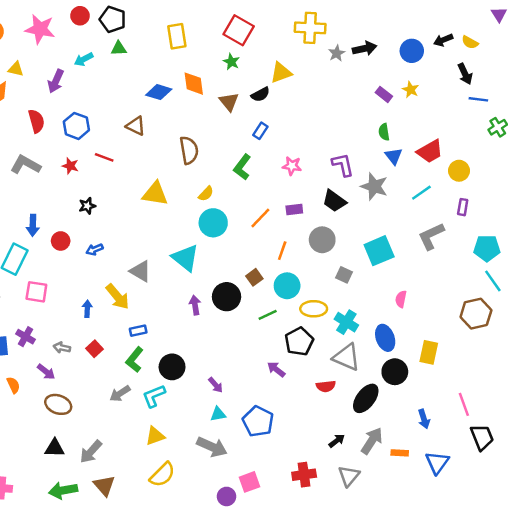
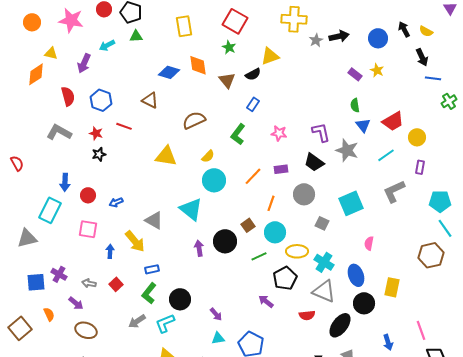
black arrow: (443, 40) -> (404, 29), turned 84
brown semicircle: (189, 150) -> (194, 120), turned -105
black star: (87, 206) -> (99, 154), moved
pink square: (36, 292) -> (88, 229), moved

